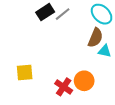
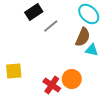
gray line: (63, 14) -> (51, 26), moved

